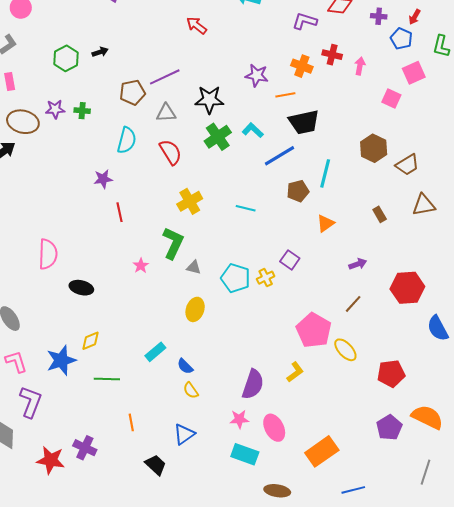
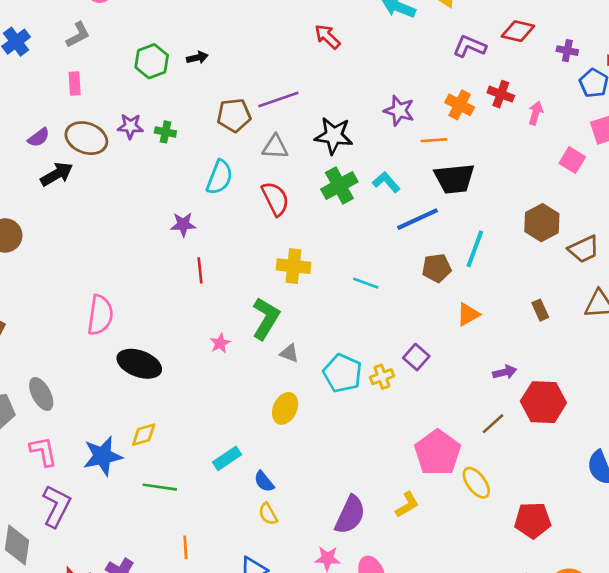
yellow cross: (190, 201) -> (293, 266), turned 30
black ellipse: (81, 288) -> (139, 364), size x1.4
red hexagon: (407, 288) -> (543, 402), moved

